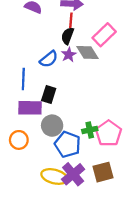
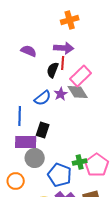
pink rectangle: (104, 35) -> (81, 76), moved
black semicircle: (68, 36) -> (53, 70), moved
gray circle: (52, 126) -> (35, 158), moved
orange circle: (19, 140) -> (16, 181), moved

